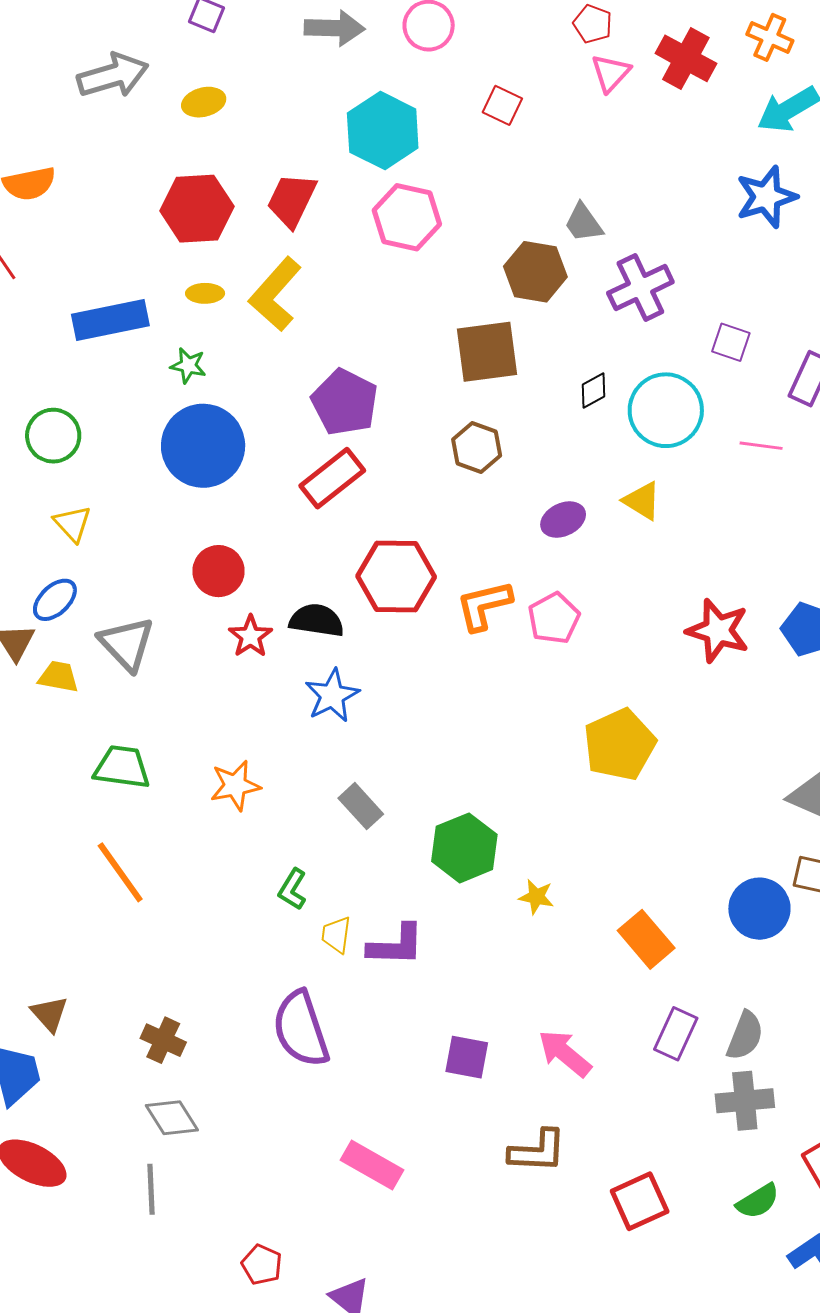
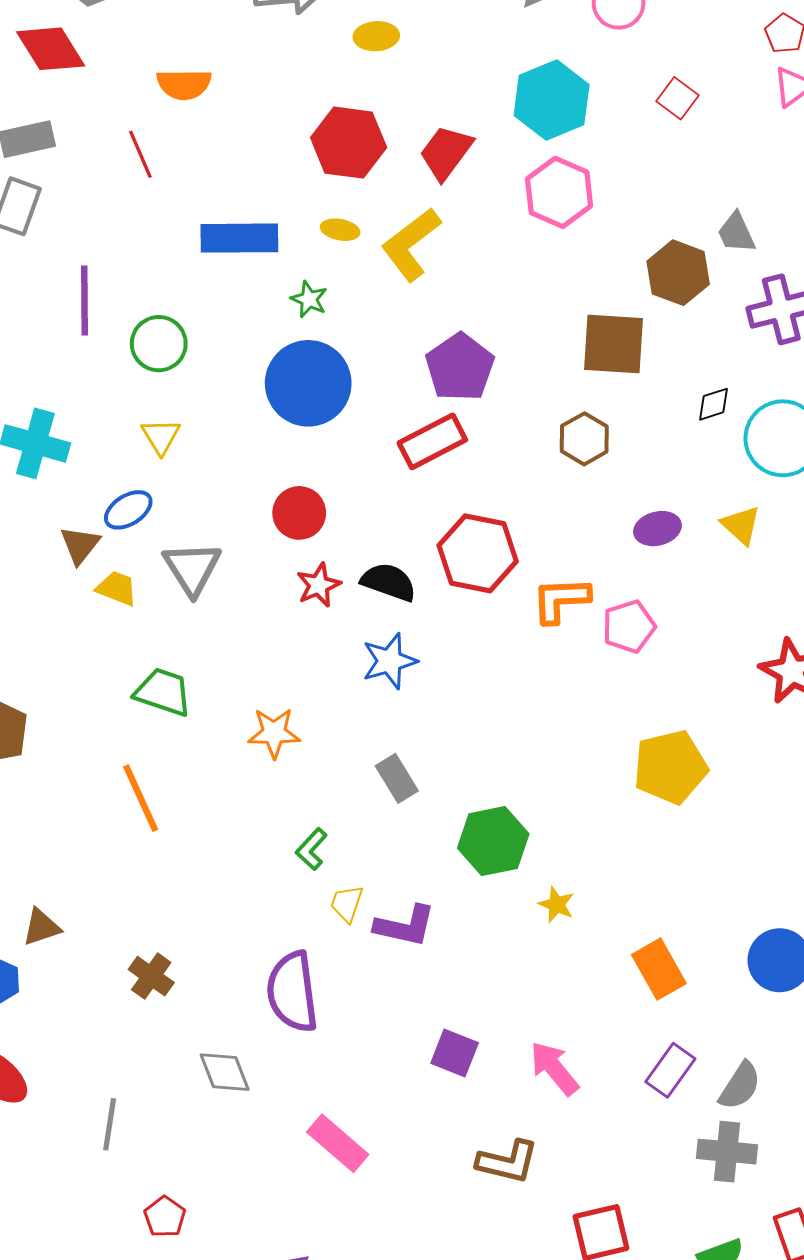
brown triangle: (49, 1014) -> (41, 927), turned 42
gray diamond: (172, 1118) -> (225, 1072), moved
red pentagon: (262, 1265) -> (165, 1217), moved

